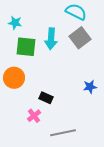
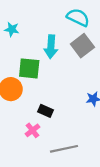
green square: (26, 47) -> (29, 68), moved

